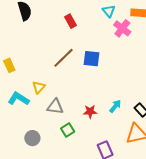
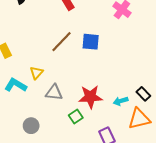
cyan arrow: (115, 106) -> (121, 101), moved, turned -144
red star: (90, 112) -> (90, 97), size x1.6
green square: (68, 130) -> (76, 116), moved

